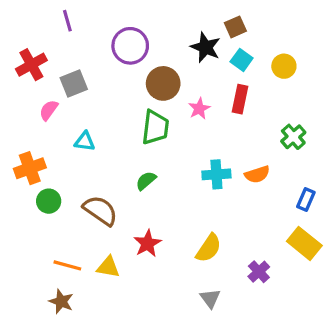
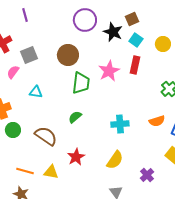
purple circle: (130, 46) -> (85, 20), moved
brown circle: (163, 83) -> (68, 55), moved
pink star: (199, 109) -> (109, 71), size x1.5
cyan cross: (216, 174) -> (120, 124), moved
orange semicircle: (257, 174) -> (157, 121), moved

